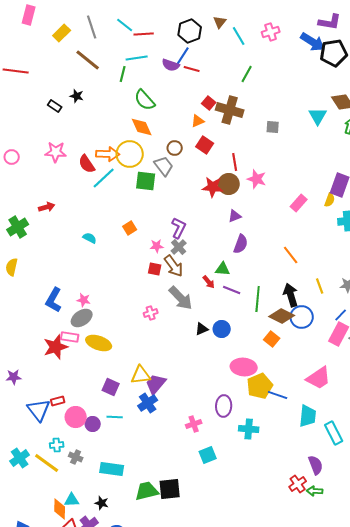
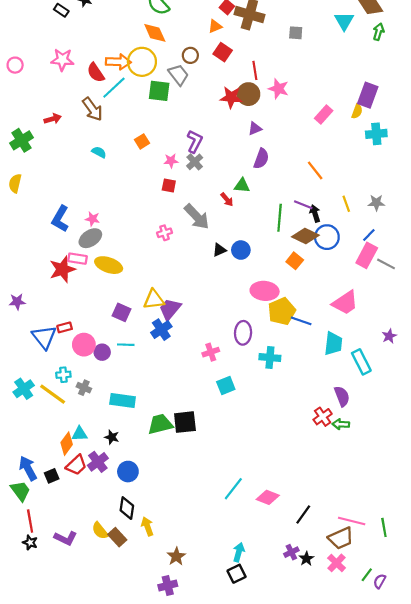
brown arrow: (174, 266) -> (92, 109), moved
purple line: (232, 290) -> (303, 205), moved
black arrow: (291, 295) -> (315, 213), size x0.7
orange diamond: (60, 509) -> (67, 444), turned 35

